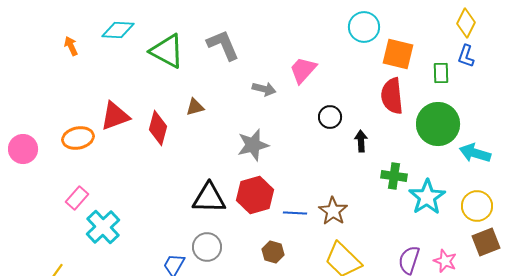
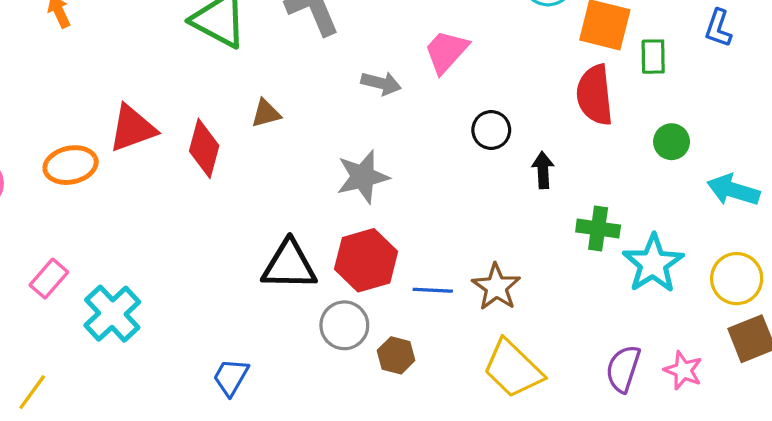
green rectangle: (441, 73) -> (653, 57), moved
green circle: (438, 124) -> (672, 142), size x0.5
pink rectangle: (77, 198) -> (49, 279), moved
gray circle: (207, 247) -> (344, 325), moved

